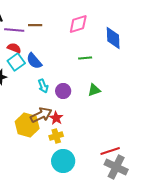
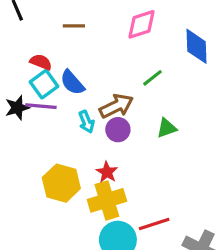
purple line: (14, 30) -> (41, 106), moved
green line: (85, 58) -> (153, 78), turned -32
brown arrow: (41, 115) -> (116, 106), moved
yellow cross: (56, 136) -> (107, 200), size x1.6
red line: (110, 151) -> (154, 224), moved

